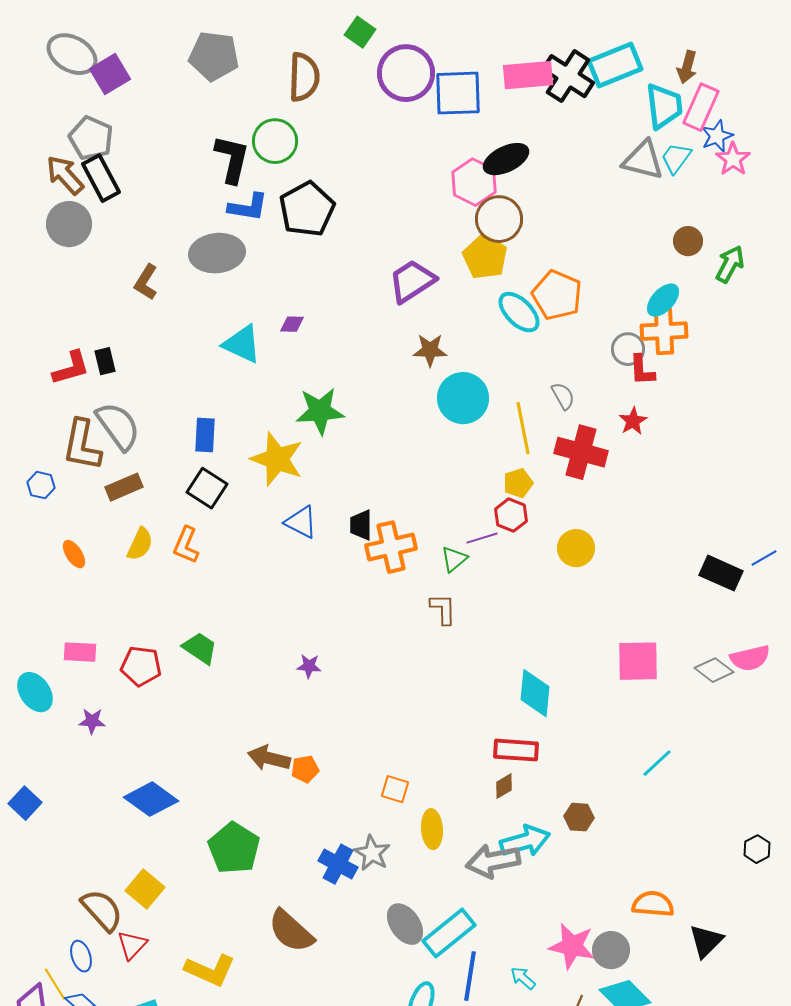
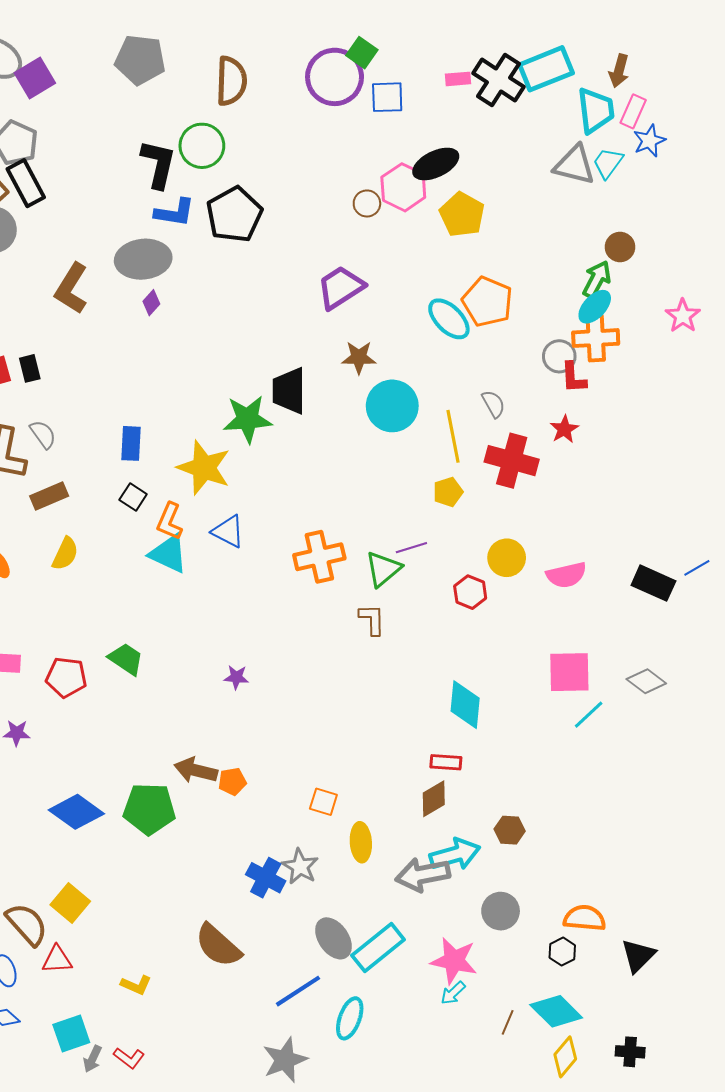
green square: (360, 32) -> (362, 53), moved
pink rectangle: (528, 75) -> (458, 79), size x0.5
blue square: (458, 93) -> (387, 97), size x0.7
pink rectangle: (701, 107) -> (633, 111), size x0.7
pink star: (733, 159) -> (683, 316), moved
brown circle: (499, 219) -> (367, 203), moved, size x0.6
yellow pentagon: (485, 257) -> (462, 215), moved
green arrow: (730, 264) -> (597, 279), moved
brown L-shape: (146, 282) -> (71, 289), size x1.4
purple diamond: (292, 324) -> (151, 303), moved, turned -50
cyan triangle: (242, 344) -> (169, 554), moved
gray semicircle: (118, 426) -> (43, 434), size x0.6
black square: (207, 488) -> (133, 497), size x0.7
red hexagon: (511, 515) -> (470, 592), moved
black trapezoid: (361, 525) -> (289, 391), moved, size x1.5
orange L-shape: (186, 545) -> (170, 521), moved
green triangle: (454, 559) -> (383, 569), size x1.4
pink semicircle: (750, 658) -> (566, 575), moved
red rectangle: (516, 750) -> (446, 762), size x0.7
cyan line: (657, 763) -> (589, 715), moved
brown diamond: (504, 786) -> (434, 799), size x1.4
green pentagon: (234, 848) -> (149, 809), moved, turned -30
black hexagon: (757, 849) -> (562, 952), moved
red triangle: (132, 945) -> (57, 960), turned 44
pink star: (572, 946) -> (454, 961), moved
gray circle: (611, 950) -> (501, 911), moved
yellow L-shape: (210, 970) -> (136, 985), size x0.6
blue line: (470, 976) -> (298, 991), moved, turned 48
cyan arrow: (523, 978) -> (453, 993), turned -84

